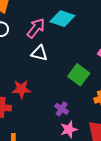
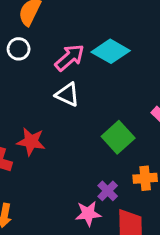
purple cross: (62, 109) -> (108, 191), moved

